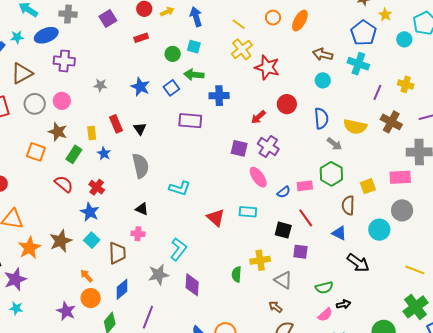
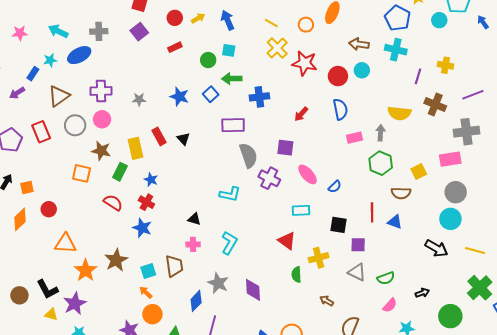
orange circle: (273, 18) -> (306, 25), moved
purple cross: (64, 61) -> (101, 91), moved
red circle: (287, 104) -> (338, 76), moved
blue semicircle: (321, 118) -> (340, 109), moved
yellow rectangle: (92, 133) -> (135, 148), size x1.5
gray arrow: (334, 144) -> (380, 133), turned -119
purple cross: (268, 146) -> (269, 178), moved
blue star: (104, 153) -> (151, 180), moved
gray semicircle: (140, 166) -> (248, 155), moved
pink rectangle: (305, 186) -> (355, 138), moved
brown semicircle: (348, 205) -> (401, 193), turned -84
red triangle: (216, 218) -> (287, 241), moved
red line: (306, 218) -> (372, 212), moved, turned 42
cyan circle: (379, 230) -> (450, 219), moved
cyan square: (92, 240) -> (148, 271), moved, turned 35
cyan L-shape: (178, 249) -> (229, 243), moved
black arrow: (358, 263) -> (436, 248), moved
gray star: (159, 275) -> (218, 283), turned -30
gray triangle: (283, 280) -> (357, 272), moved
blue diamond: (122, 289) -> (196, 301), moved
black arrow: (344, 304) -> (422, 293), moved
brown arrow: (275, 307) -> (327, 301), moved

